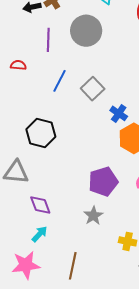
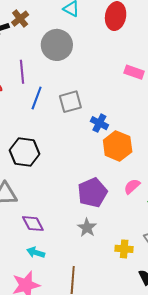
purple line: (48, 40) -> (22, 72), moved
gray square: (93, 89) -> (70, 102), turned 35
cyan arrow: (40, 234) -> (36, 252), turned -108

